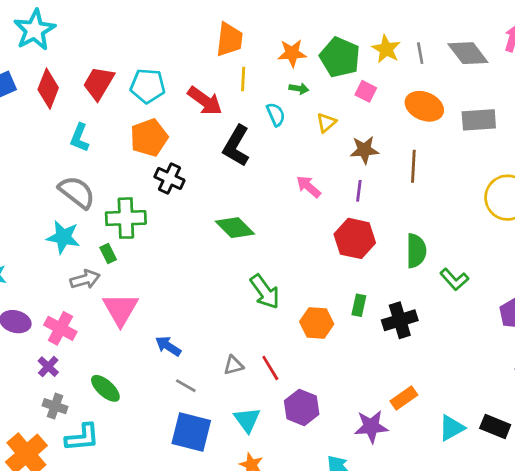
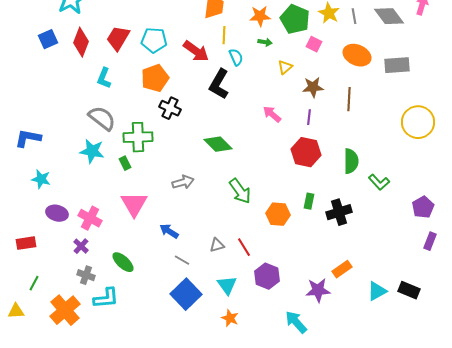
cyan semicircle: (276, 114) -> (236, 57), moved
gray arrow: (85, 279) -> (183, 182), moved
blue square: (191, 432) -> (186, 294), turned 32

